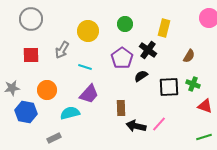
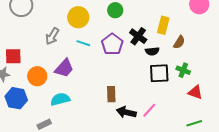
yellow rectangle: (164, 28) -> (163, 25), moved
red square: (31, 55) -> (13, 56), moved
cyan line: (85, 67) -> (83, 43), moved
black semicircle: (141, 76) -> (152, 51), moved, turned -152
purple trapezoid: (89, 94) -> (64, 68), moved

